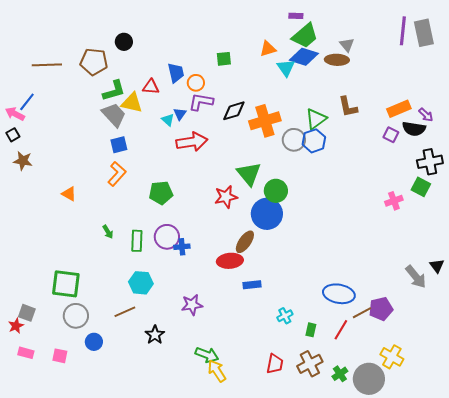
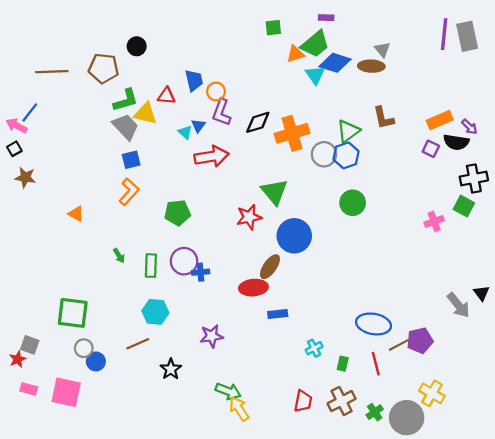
green trapezoid: (305, 36) -> (315, 44), moved
green square: (224, 59) -> (273, 28), moved
purple L-shape: (201, 102) -> (221, 112), turned -80
green circle: (276, 191) -> (353, 203), moved
gray circle: (76, 316) -> (84, 348), size x0.7
red line: (341, 330) -> (376, 364), turned -45
blue circle: (94, 342) -> (96, 361), moved
pink square: (60, 356) -> (66, 392), size x1.8

